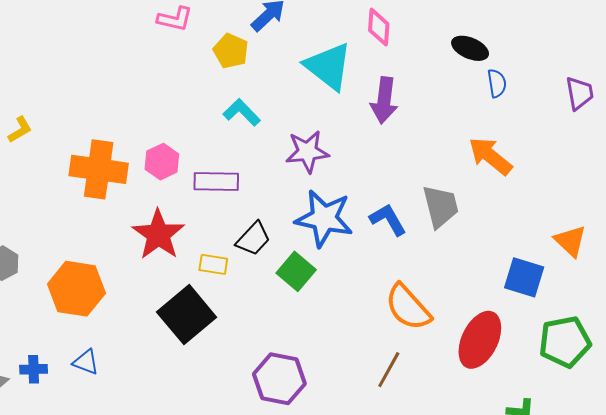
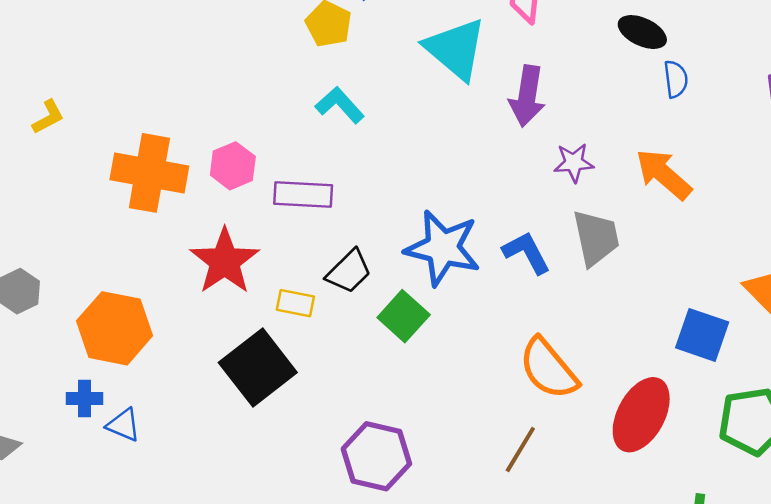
purple star: (307, 152) -> (574, 163), moved, size x0.7
blue cross: (34, 369) -> (85, 399), moved

